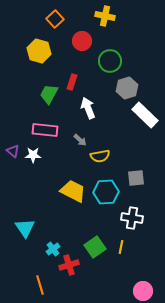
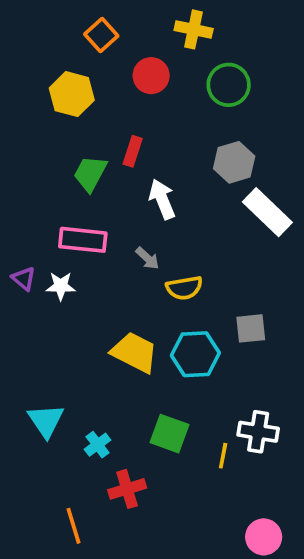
green circle: (110, 61) -> (229, 85), moved
white cross: (132, 218) -> (258, 432), moved
green square: (95, 247) -> (170, 434), moved, turned -35
cyan cross: (53, 249) -> (98, 445), moved

